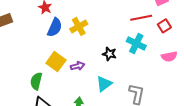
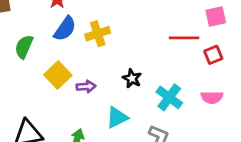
cyan cross: (136, 43) -> (169, 97), moved
green semicircle: (36, 81) -> (24, 47), moved

